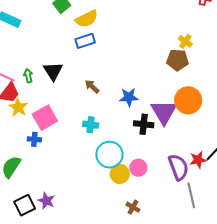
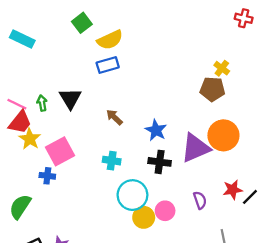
blue star: (129, 97) -> (156, 130), turned 30
purple triangle: (164, 112) -> (195, 148), turned 36
black cross: (144, 124) -> (160, 162), moved
red star: (198, 160) -> (233, 190), moved
purple semicircle: (178, 167) -> (200, 200), moved, size x0.6

